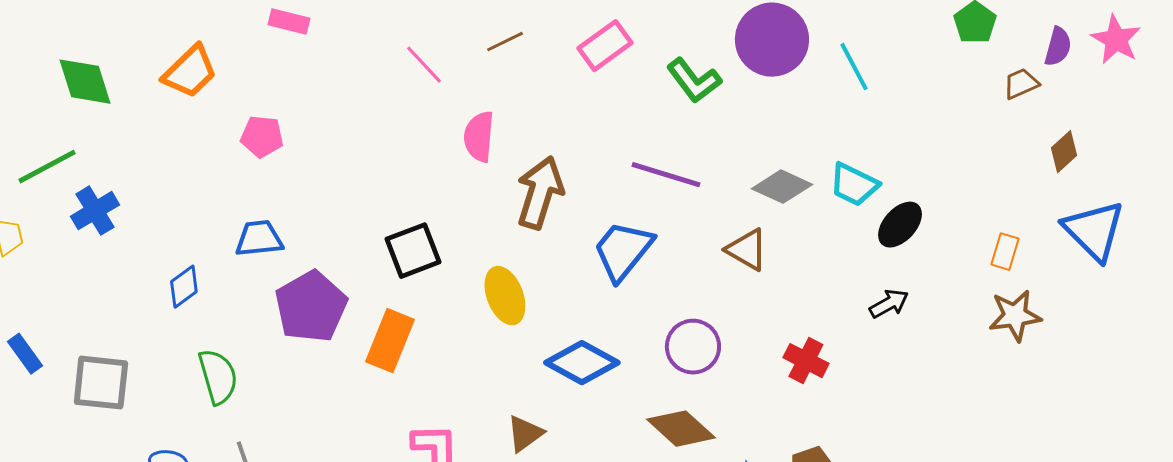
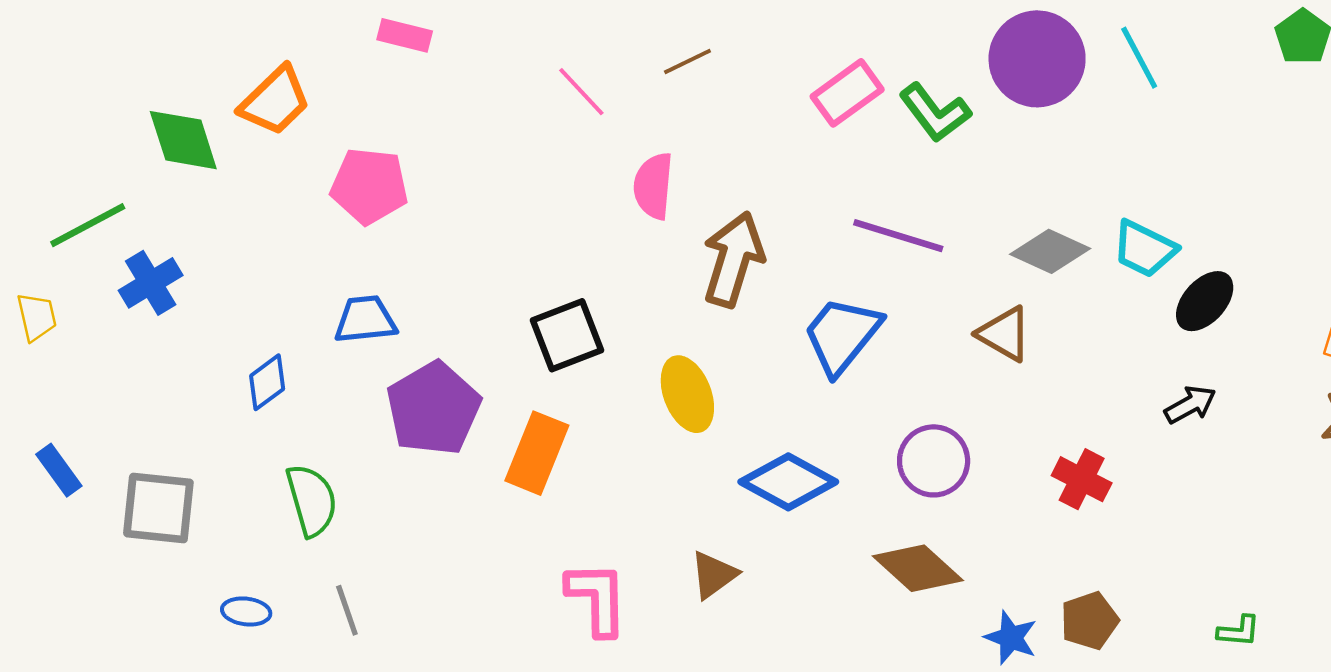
pink rectangle: (605, 46) -> (847, 93), moved
cyan line: (854, 67) -> (1139, 58), moved
green diamond: (85, 82) -> (183, 140), moved
pink pentagon: (262, 137) -> (369, 186), size x1.4

